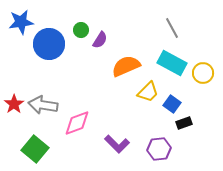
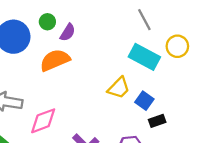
orange semicircle: (126, 66) -> (55, 60), moved
yellow circle: (203, 73) -> (177, 46), moved

